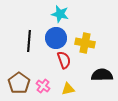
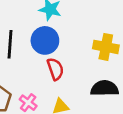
yellow cross: (85, 43) -> (106, 47), moved

